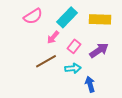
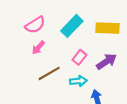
pink arrow: (53, 37) -> (38, 48), moved

